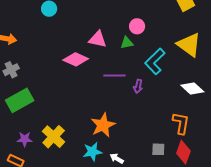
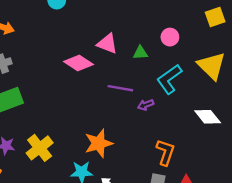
pink circle: (137, 26) -> (170, 37), moved
purple arrow: (138, 86) -> (146, 105), turned 48
orange L-shape: (181, 123) -> (165, 152), moved

